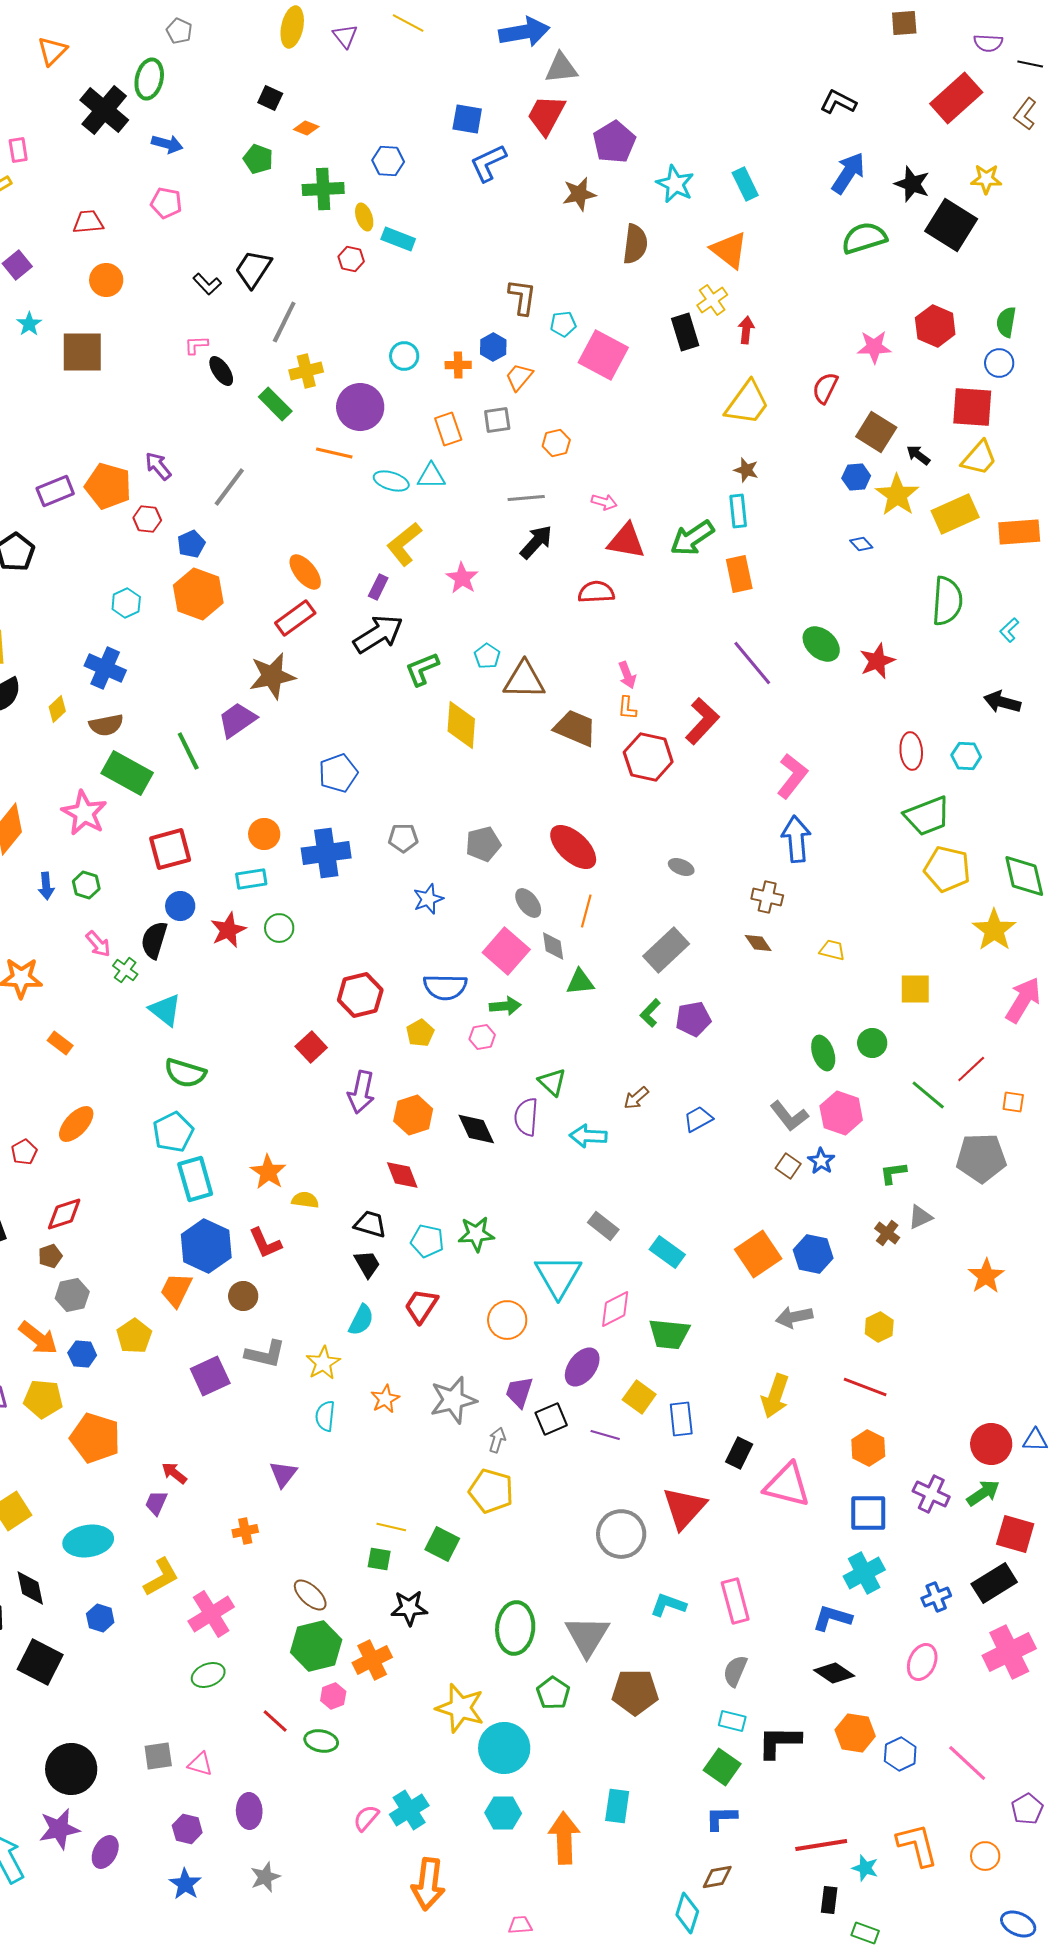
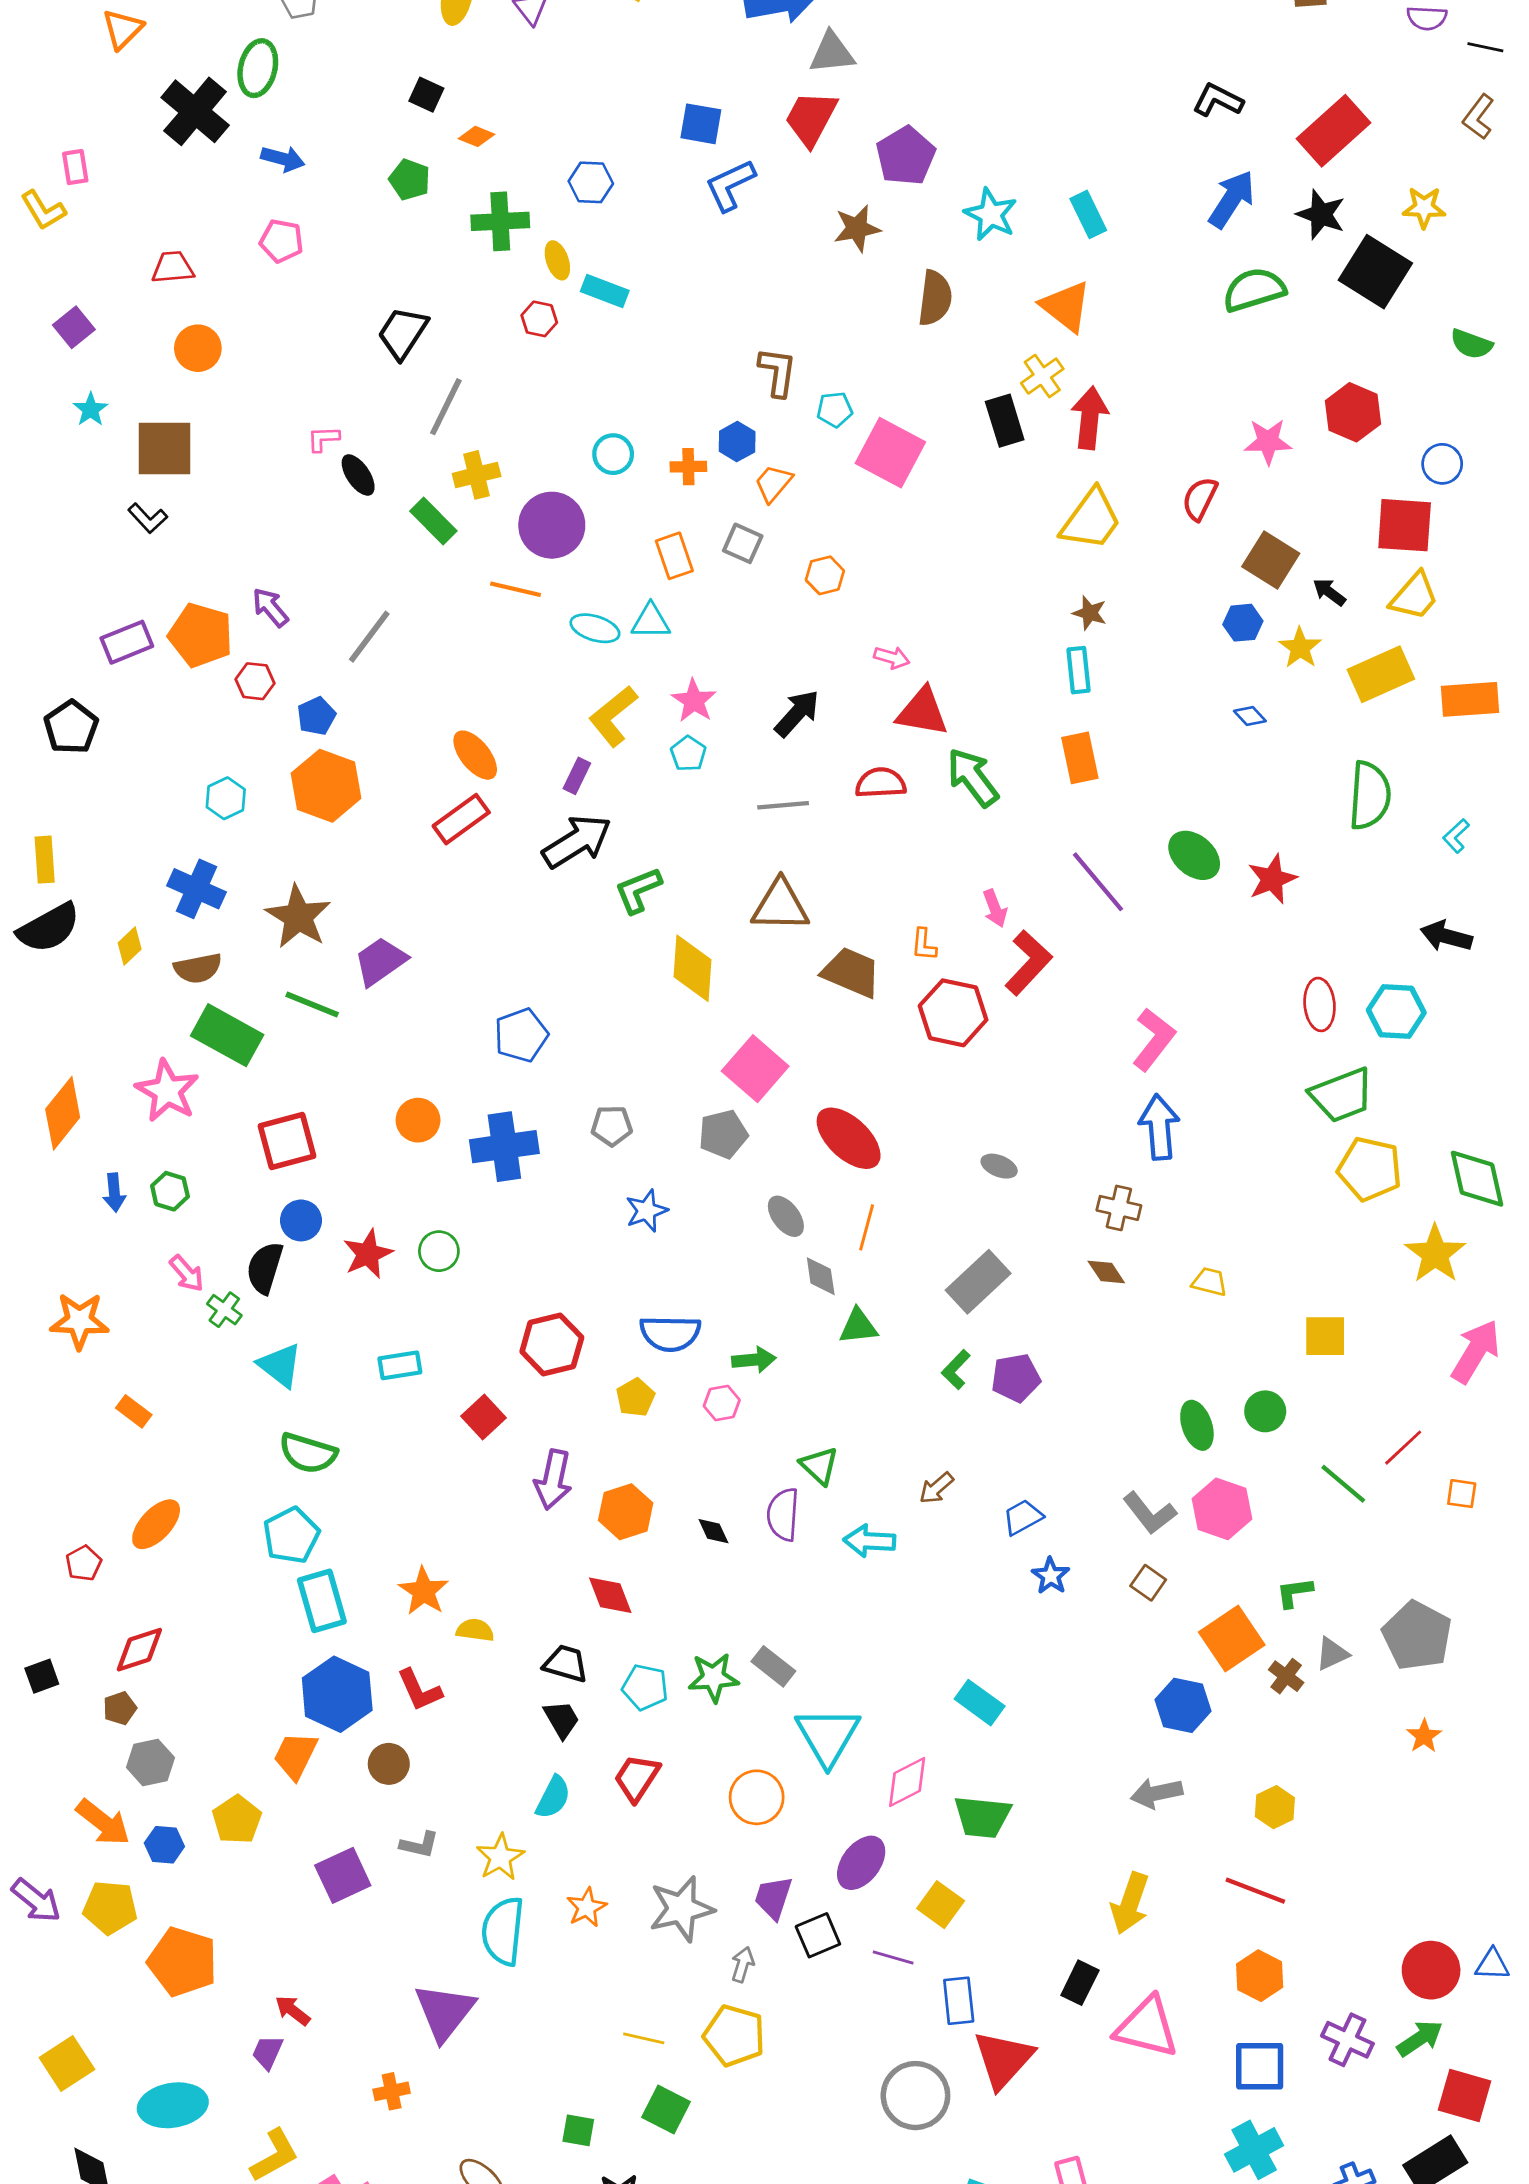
red rectangle: (956, 98) -> (1333, 131), moved
black L-shape: (207, 284) -> (148, 518), moved
green semicircle: (1006, 322) -> (1471, 344), moved, turned -80
red arrow: (746, 330) -> (1090, 418), size x1.6
gray square: (497, 420) -> (743, 543), turned 32
yellow star: (897, 495) -> (1300, 648), size x0.7
gray line: (526, 498) -> (783, 805), moved
green arrow: (692, 538) -> (973, 777), moved, turned 87
pink star: (462, 578) -> (694, 701), moved
cyan pentagon: (487, 656) -> (688, 754), moved
pink arrow: (627, 675) -> (995, 908), moved
brown star: (272, 676) -> (298, 917), moved, turned -30
green line: (188, 751) -> (312, 1004), turned -42
cyan hexagon: (966, 756) -> (1396, 1011), size x1.4
cyan rectangle: (251, 879) -> (400, 1365), moved
pink square: (506, 951) -> (755, 1069), moved
black diamond: (476, 1129) -> (713, 1531), size x0.6
gray pentagon: (981, 1158) -> (1417, 1636), moved, turned 30
blue star: (821, 1161) -> (1051, 1576), moved
gray rectangle: (603, 1226) -> (773, 1666), moved
orange square: (758, 1254) -> (1232, 1638), moved
orange star: (986, 1276) -> (1424, 1736), size x0.7
gray L-shape: (265, 1354) -> (419, 1845), size x0.7
cyan semicircle: (325, 1416) -> (503, 1931), size x1.6
blue rectangle: (681, 1419) -> (959, 2001), moved
purple triangle: (283, 1474) -> (444, 2012), size x1.6
yellow line: (391, 1527) -> (644, 2038), moved

